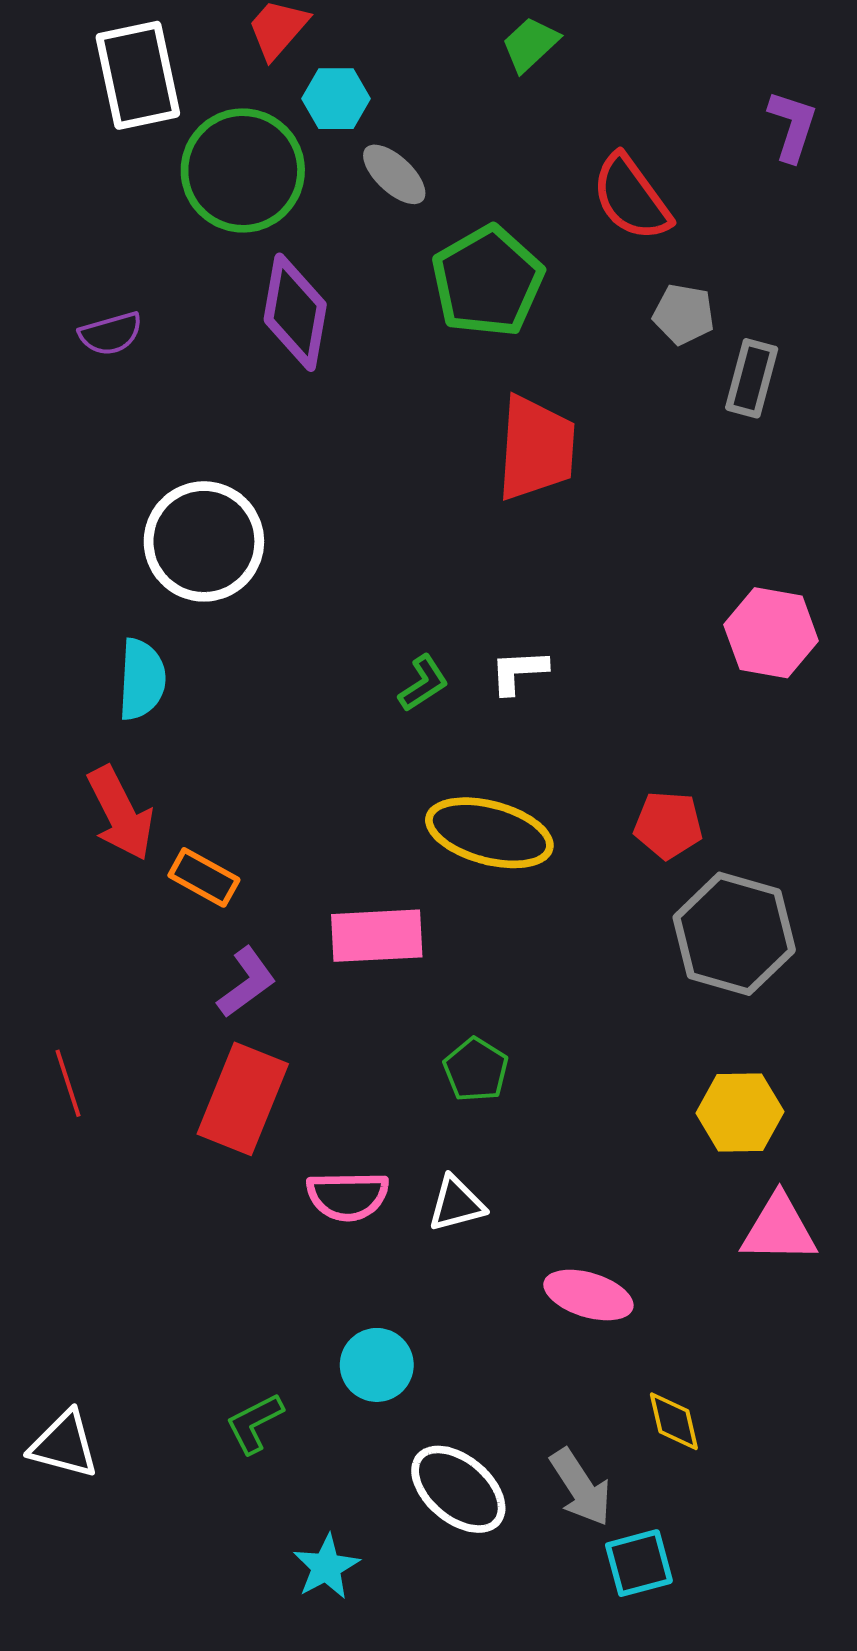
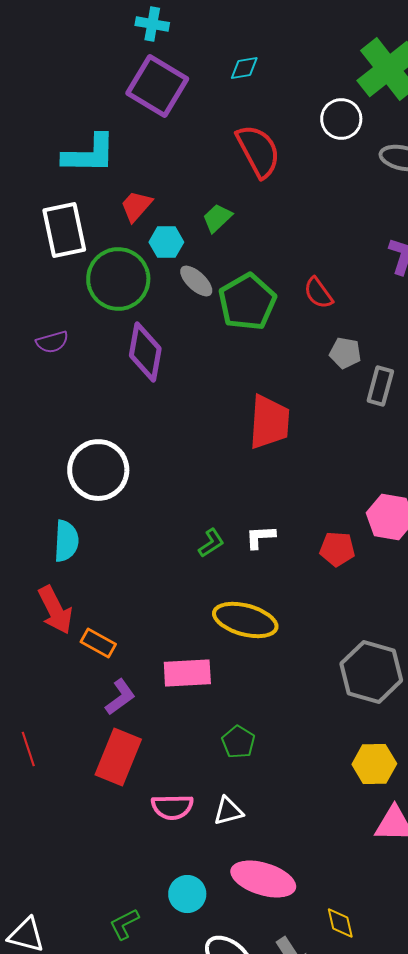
green trapezoid: (530, 44) -> (217, 218), moved
red semicircle: (631, 198) -> (318, 293), size x0.7
green pentagon: (487, 281) -> (247, 302), moved
purple semicircle: (111, 334) -> (52, 342), moved
red pentagon: (668, 825) -> (337, 549), moved
pink ellipse: (588, 1295) -> (263, 879), moved, size x1.4

